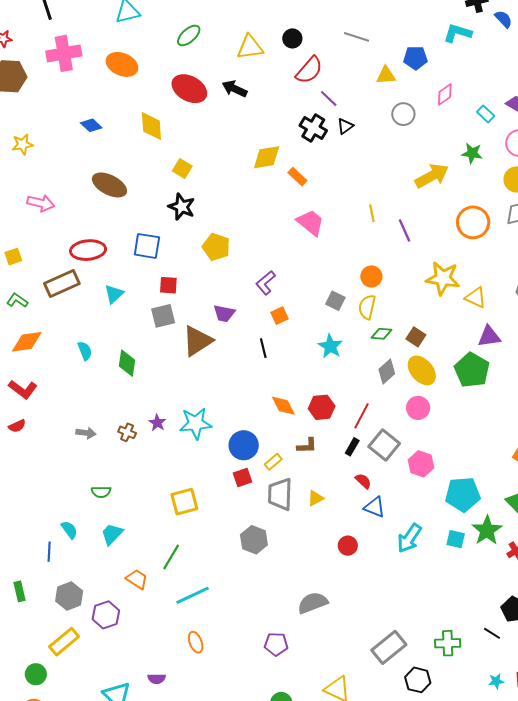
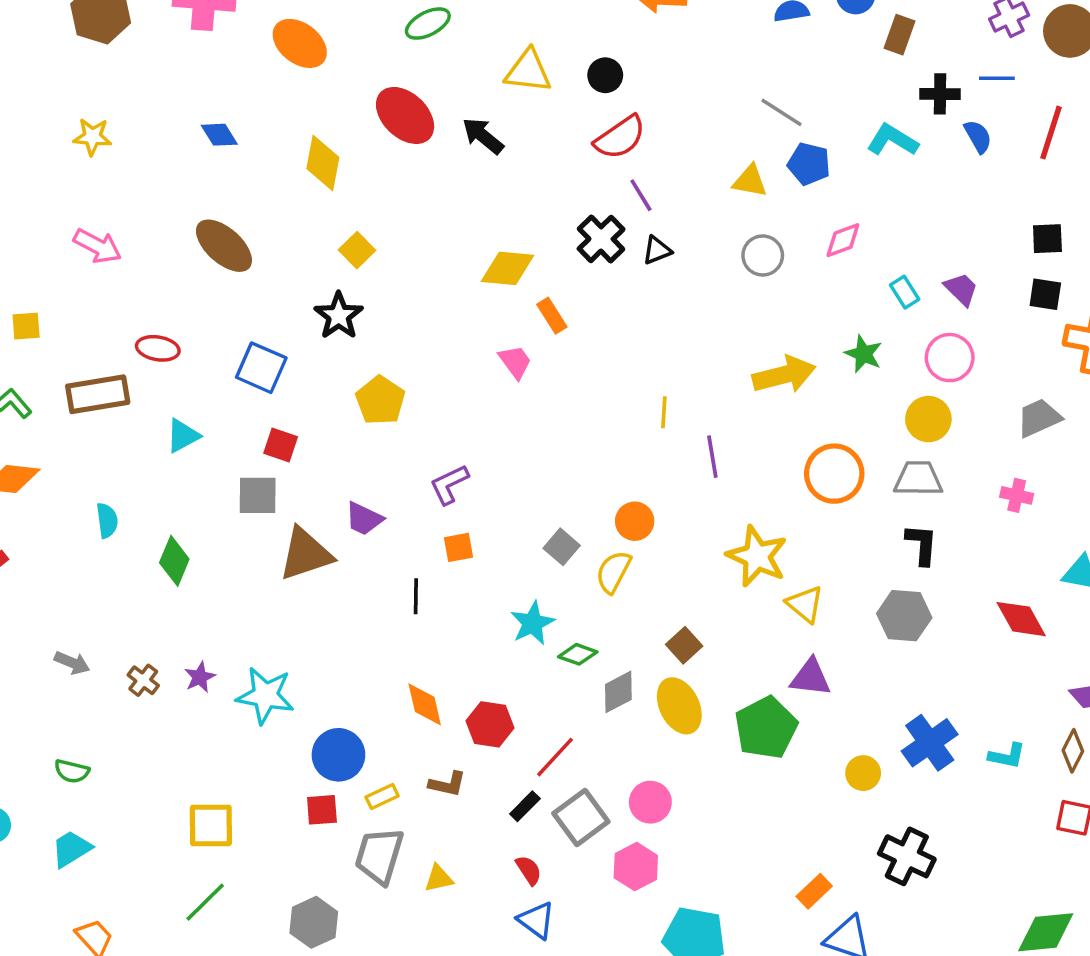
gray line: (356, 37) -> (781, 112), moved
pink trapezoid: (310, 223) -> (515, 362), moved, size x0.7
red ellipse: (88, 250) -> (158, 348), size x0.7
green diamond: (381, 334) -> (578, 654), moved
pink circle: (418, 408) -> (650, 802), moved
green line: (171, 557) -> (205, 902), moved

